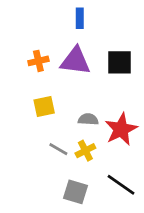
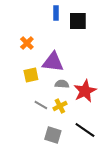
orange cross: (38, 61) -> (27, 43), turned -32
purple triangle: (75, 61) -> (53, 62), moved
black square: (120, 62) -> (78, 21), moved

